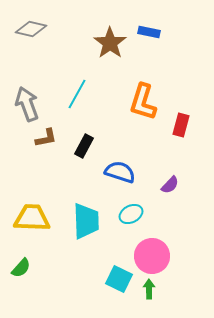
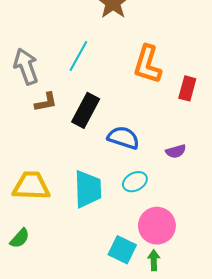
black rectangle: (84, 146) -> (86, 110), size x1.4
purple semicircle: (170, 185) -> (176, 151), turned 30

